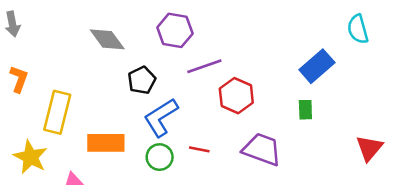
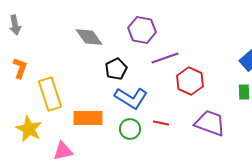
yellow rectangle: (57, 112) -> (50, 94), turned -32
blue L-shape: (161, 117) -> (131, 98), turned -116

